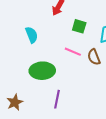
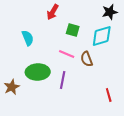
purple line: (57, 99) -> (63, 80), moved
brown star: (15, 102) -> (12, 87), moved

